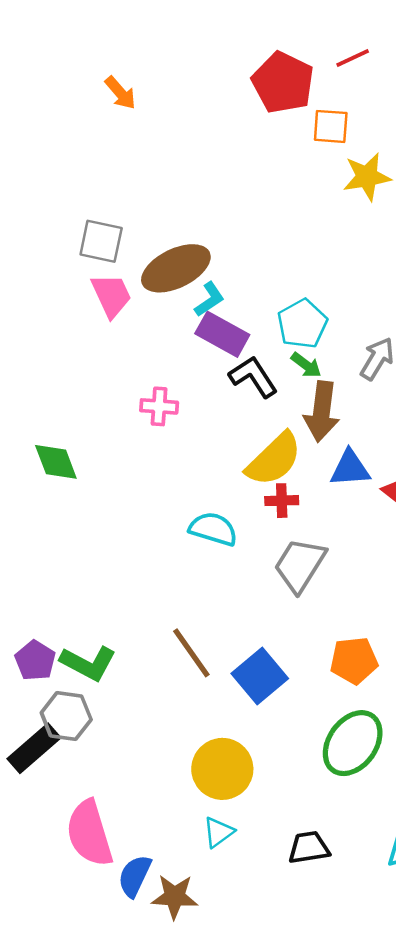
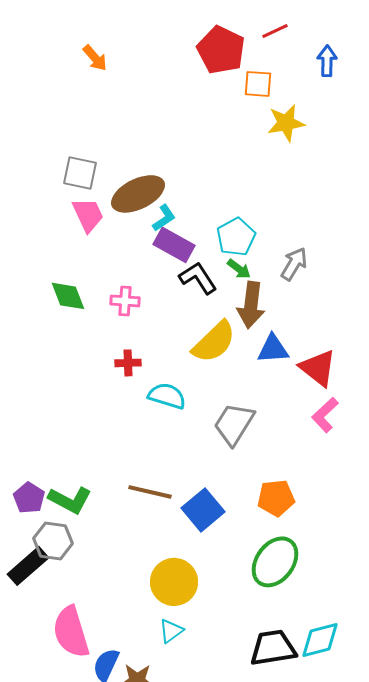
green diamond: (56, 462) -> (68, 296), moved
red cross: (282, 501) -> (128, 363), moved
brown line: (191, 653) -> (150, 492), turned -42
black trapezoid: (309, 848) -> (273, 648), moved, size x1.4

